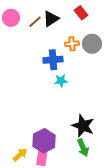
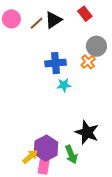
orange cross: (72, 44) -> (88, 62), moved, turned -32
green arrow: (83, 148) -> (71, 154), moved
yellow arrow: (20, 155) -> (30, 157), moved

